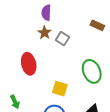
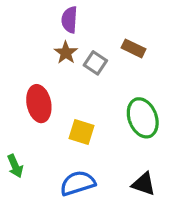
brown rectangle: (97, 25) -> (134, 48), moved
yellow square: (60, 89) -> (81, 132), moved

